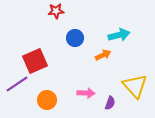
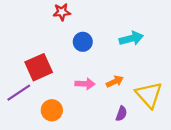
orange arrow: (103, 55) -> (115, 82), moved
pink arrow: (86, 93) -> (85, 84), moved

